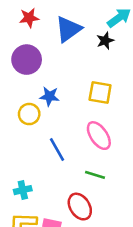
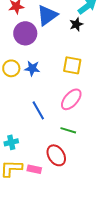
purple circle: (27, 60) -> (25, 33), moved
yellow circle: (29, 114) -> (11, 68), moved
pink ellipse: (99, 136) -> (71, 99), turned 75

